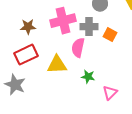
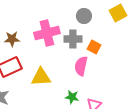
pink semicircle: (78, 48) -> (81, 66), moved
green star: (88, 77) -> (72, 97), moved

